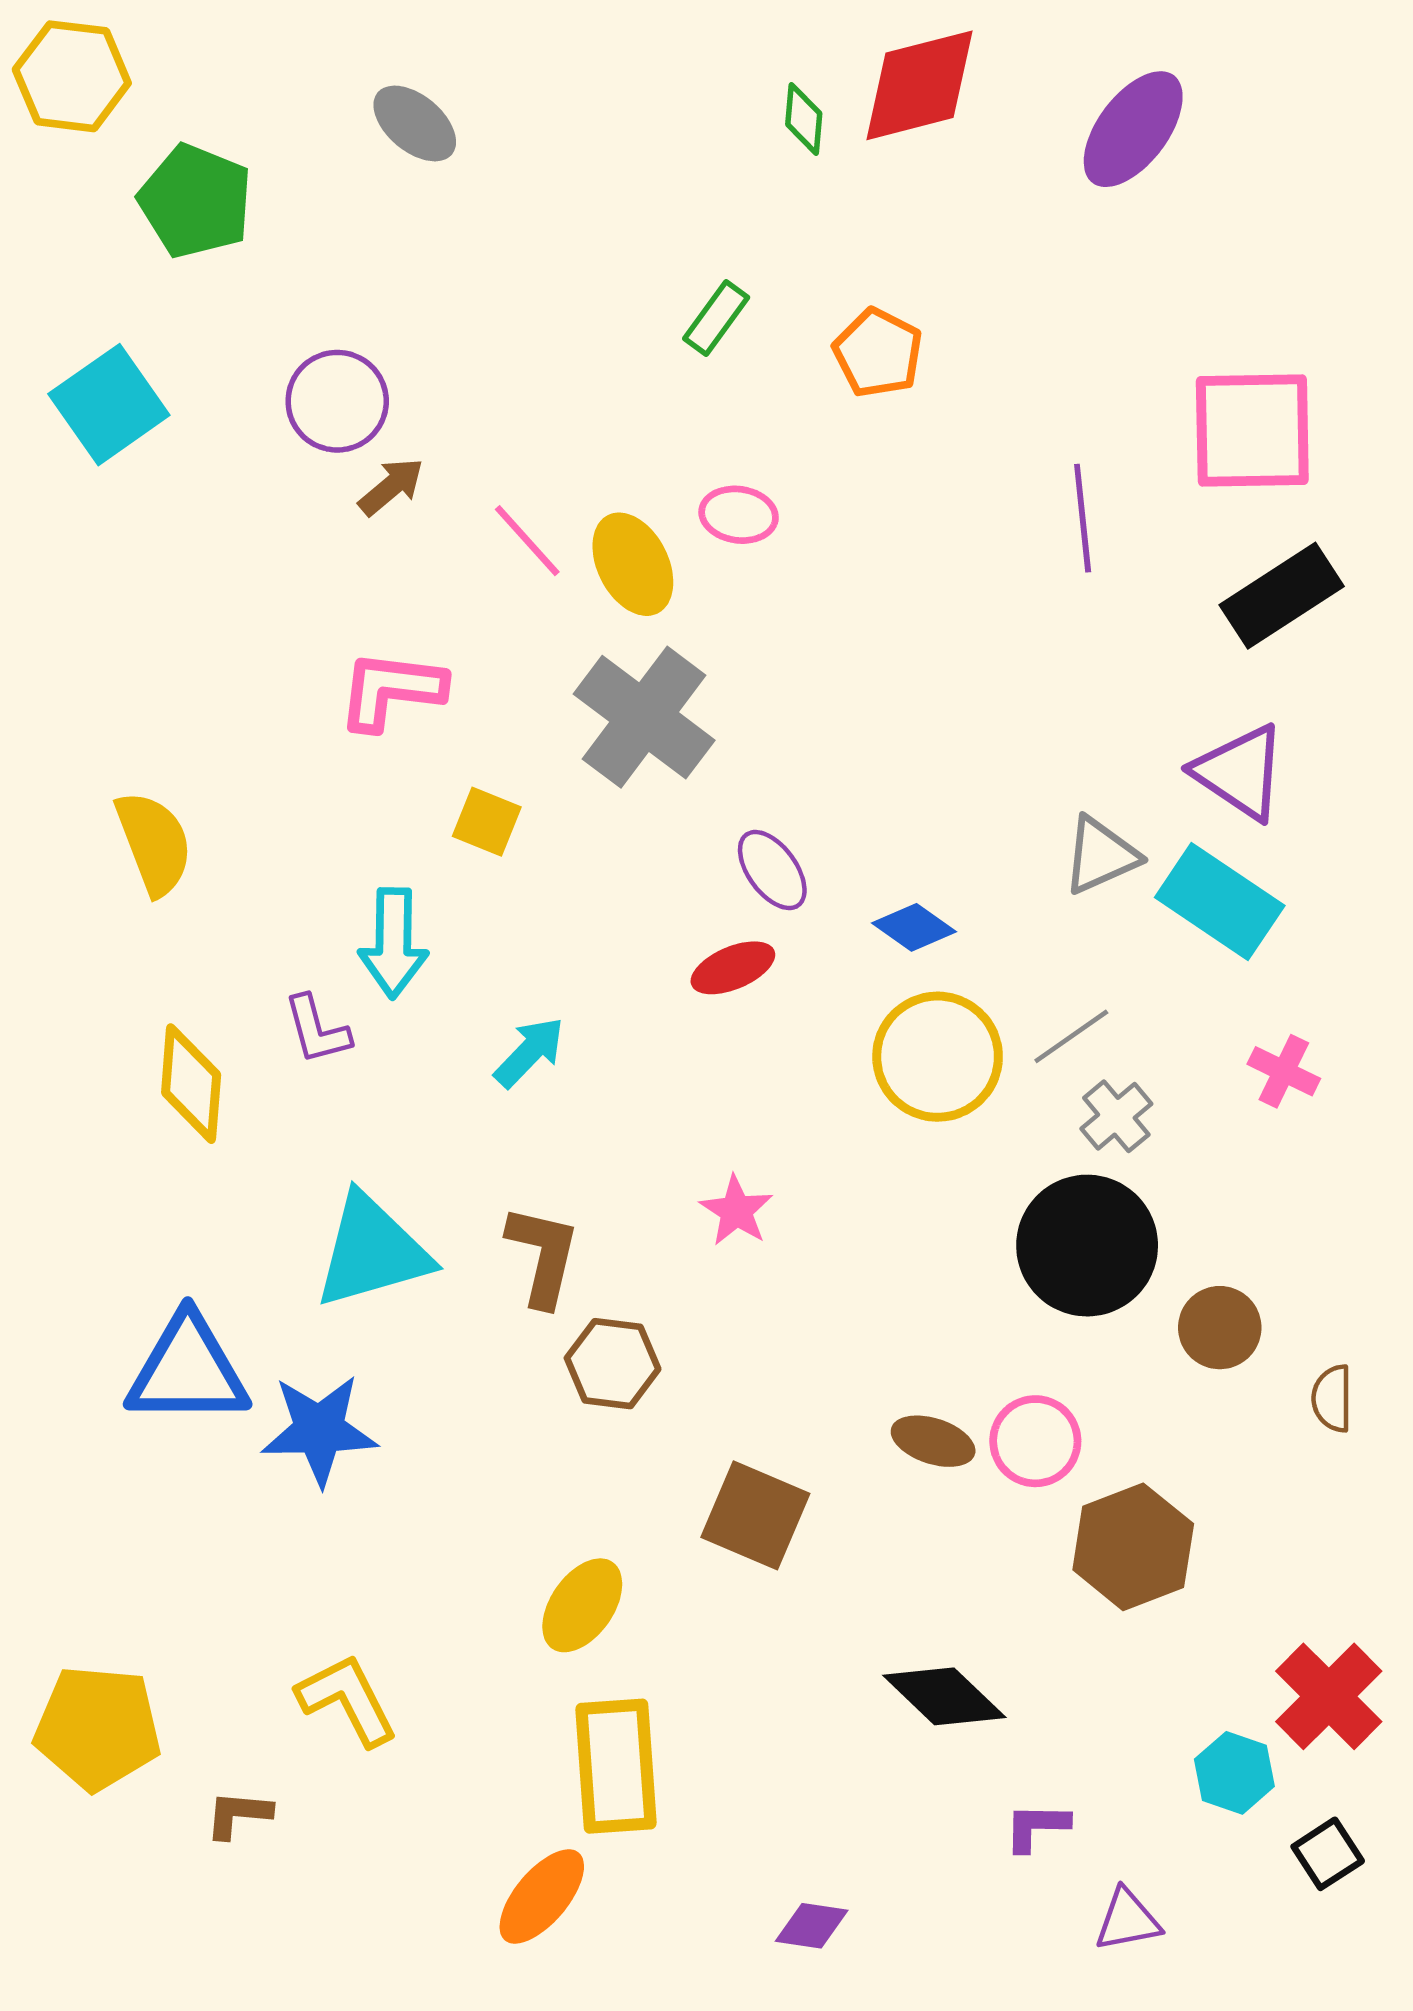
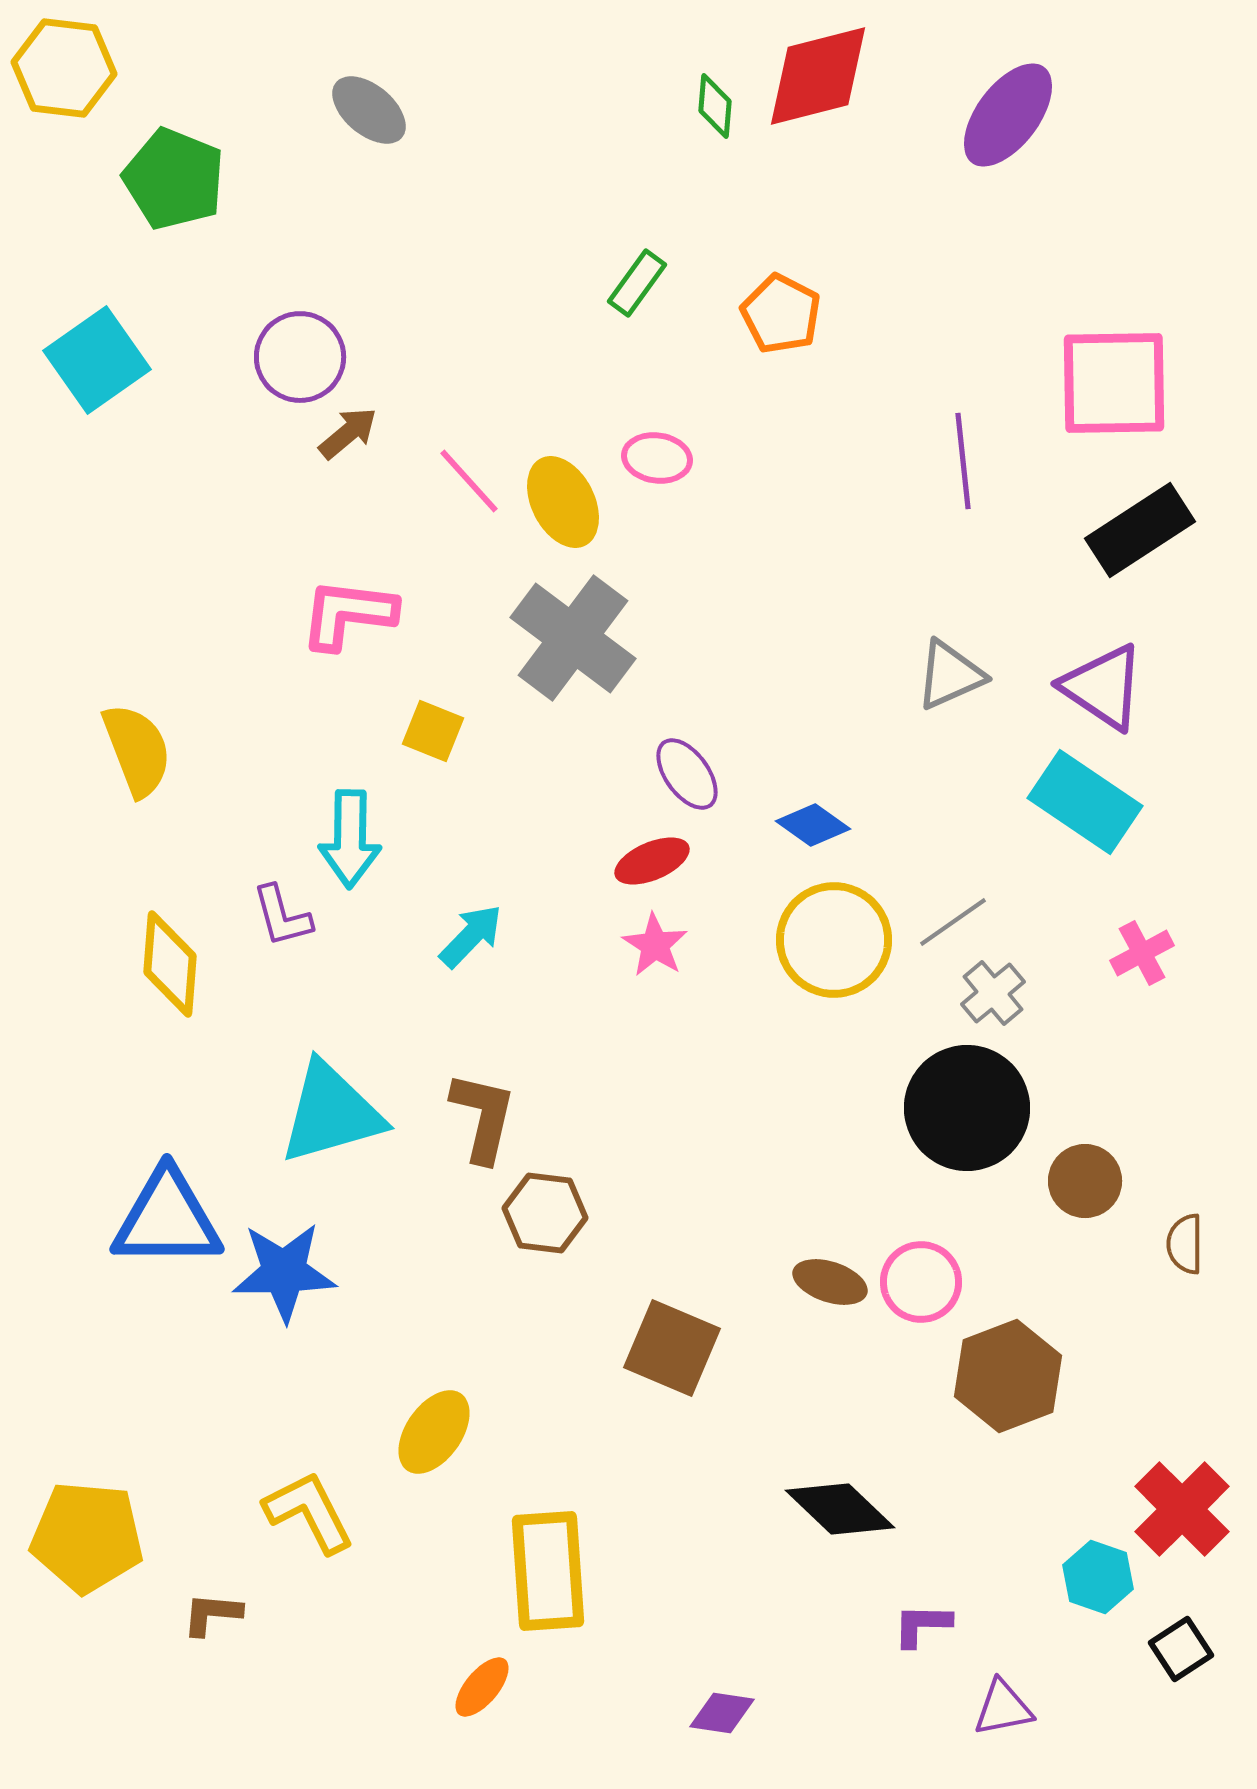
gray triangle: (1101, 855) -> (950, 675), moved
pink cross: (1284, 1071) -> (1142, 953), turned 36
pink star: (736, 1211) -> (655, 945), moved
yellow ellipse: (582, 1605) -> (434, 1432), moved
orange ellipse: (542, 1897) -> (482, 1687), size x0.7

